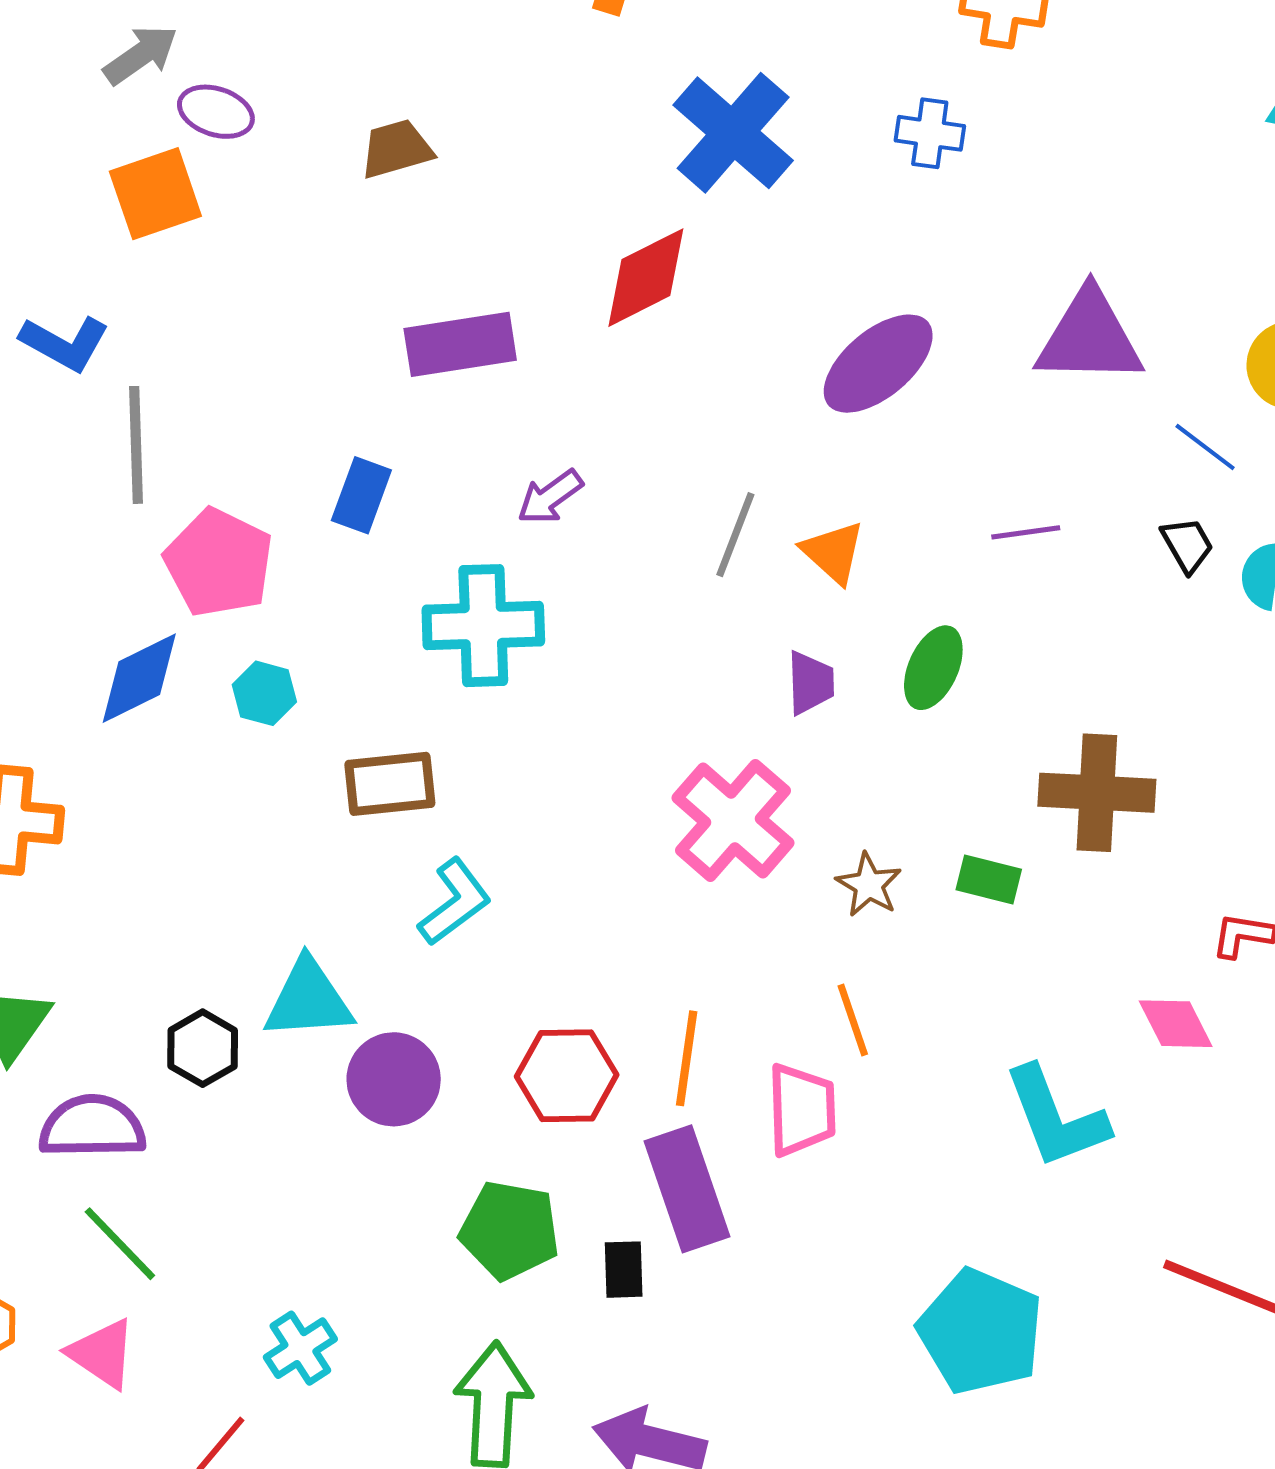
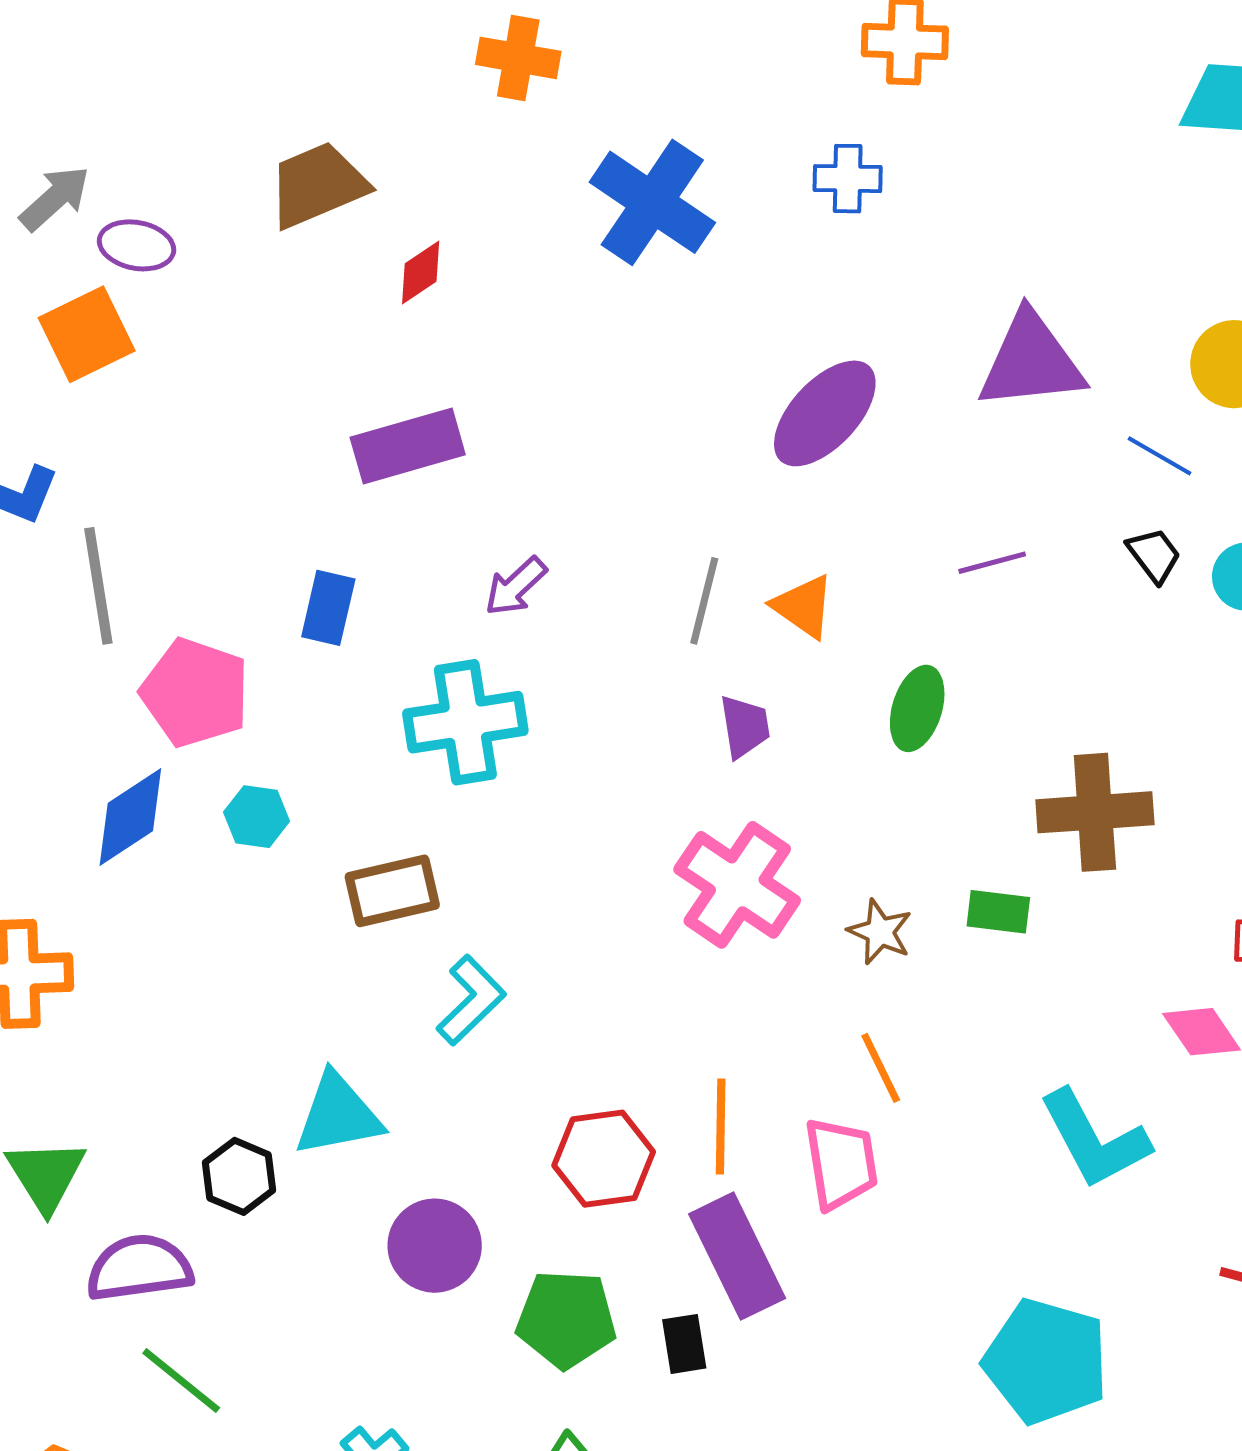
brown trapezoid: (396, 149) -> (318, 185), moved, size x1.4
red diamond: (646, 278) -> (421, 272), moved, size x0.6
purple trapezoid: (811, 683) -> (745, 726), moved
purple circle: (394, 1079) -> (435, 1246), moved

